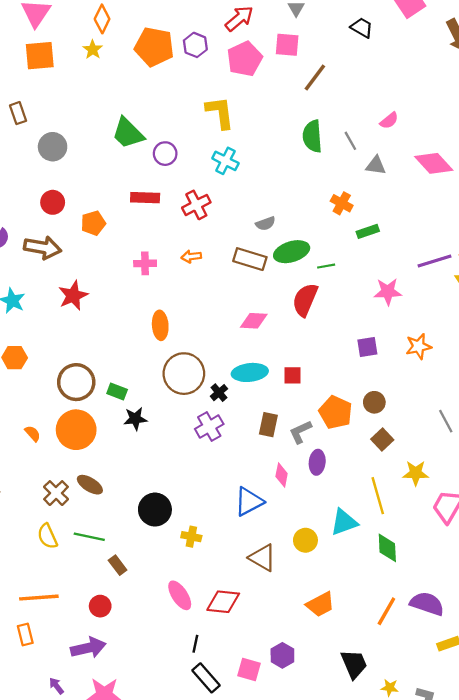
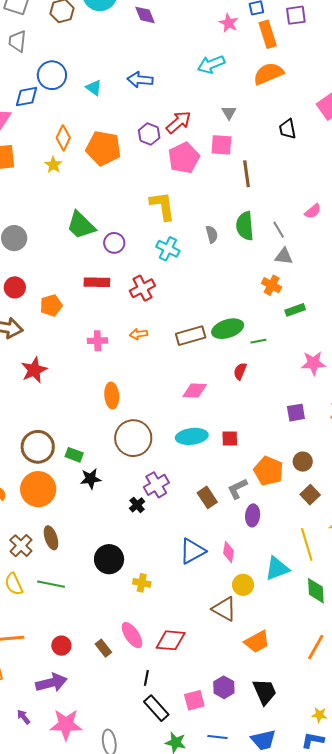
orange diamond: (102, 19) -> (63, 138), moved
black trapezoid: (362, 28) -> (288, 129), turned -130
purple hexagon: (195, 45) -> (149, 134), moved
yellow star: (93, 50) -> (53, 165), moved
brown line: (315, 78) -> (246, 174), turned -44
gray triangle: (376, 165) -> (284, 256), moved
gray semicircle: (266, 224) -> (212, 234), moved, turned -84
brown rectangle: (250, 259) -> (191, 336), turned -32
red semicircle: (305, 300) -> (240, 371), size x0.6
black cross: (219, 393) -> (137, 505), moved
brown rectangle: (268, 425) -> (207, 497), moved, turned -45
pink diamond: (282, 475) -> (228, 552), moved
brown ellipse: (90, 485) -> (51, 538), turned 40
brown triangle: (263, 558) -> (224, 609), moved
brown rectangle: (118, 565) -> (103, 648), moved
black trapezoid: (354, 664) -> (265, 692), moved
pink square: (249, 669) -> (194, 700), turned -30

